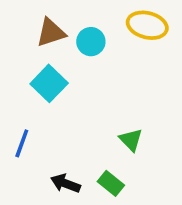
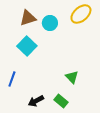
yellow ellipse: (147, 25) -> (81, 14), turned -55
black arrow: (65, 183) -> (36, 101), turned -49

